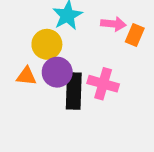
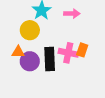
orange rectangle: (135, 35) -> (82, 50), moved
purple circle: (57, 72) -> (30, 61), moved

